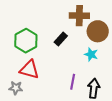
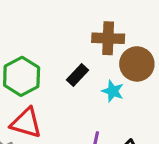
cyan star: (91, 54) -> (113, 91), moved

